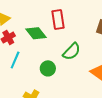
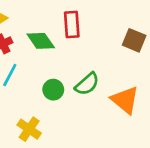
green semicircle: (72, 52) -> (87, 84), moved

